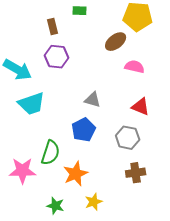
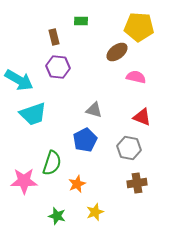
orange star: (76, 174) -> (77, 184), size x0.7

